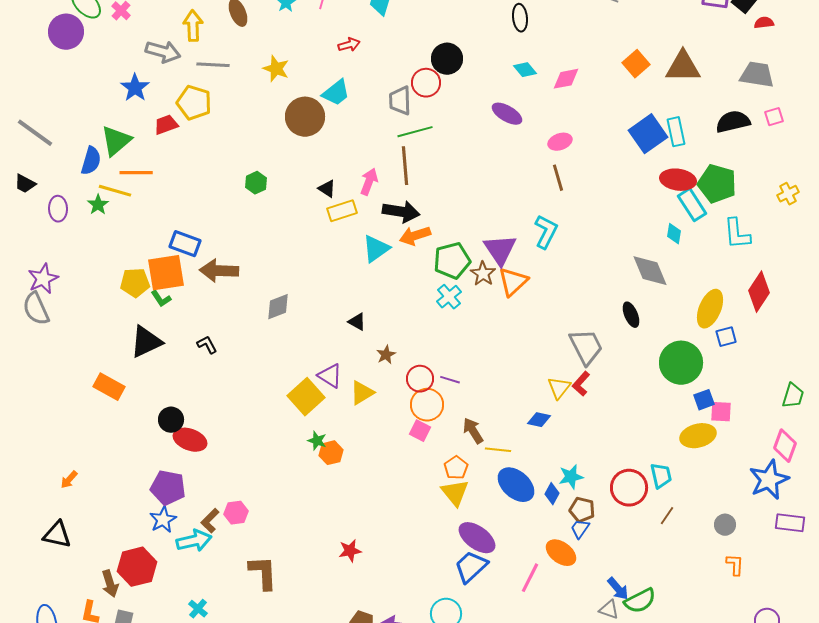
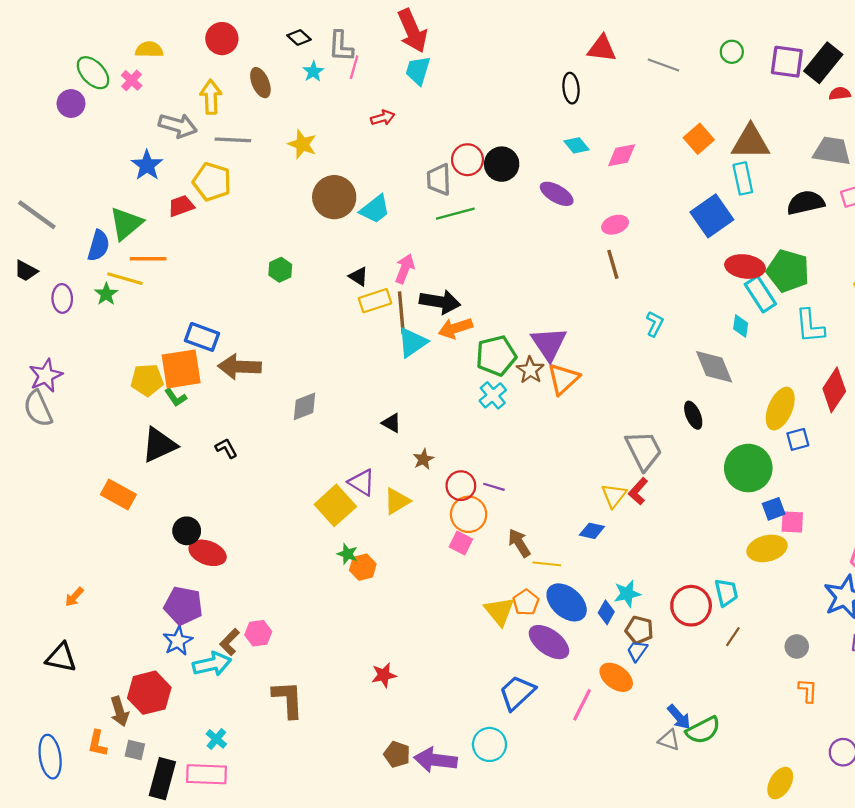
purple circle: (66, 32) -> (71, 104), size x0.7
black circle: (447, 59) -> (502, 164), moved
cyan trapezoid: (336, 93) -> (375, 209), moved
cyan rectangle: (676, 132) -> (743, 178), moved
brown line: (405, 166) -> (401, 313), moved
cyan L-shape: (546, 232) -> (655, 324), moved, size x0.7
orange pentagon: (456, 468) -> (526, 602), moved
purple ellipse: (477, 538) -> (549, 642), moved

